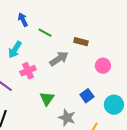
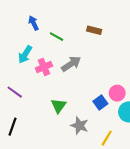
brown rectangle: (81, 42) -> (94, 30), moved
pink circle: (103, 66) -> (117, 93), moved
pink cross: (28, 71) -> (44, 67), moved

